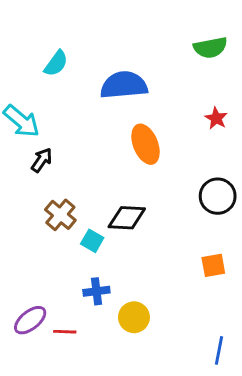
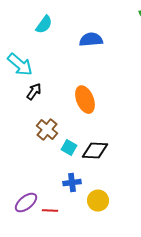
blue semicircle: (124, 85) -> (91, 40), size x0.7
orange ellipse: (146, 144) -> (85, 100), moved
black diamond: (127, 218) -> (95, 151), moved

